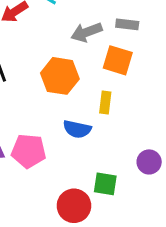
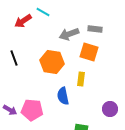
blue semicircle: (77, 129) -> (63, 96), turned 66
purple circle: (149, 162) -> (110, 109), moved

